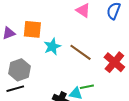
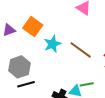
orange square: (32, 29) -> (33, 27), turned 30
black line: (15, 89) -> (26, 84), moved

